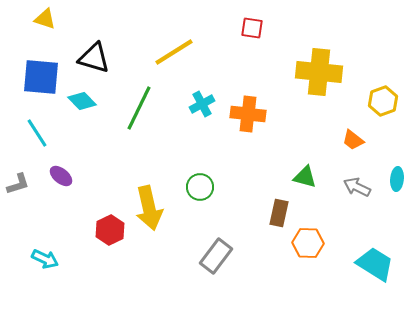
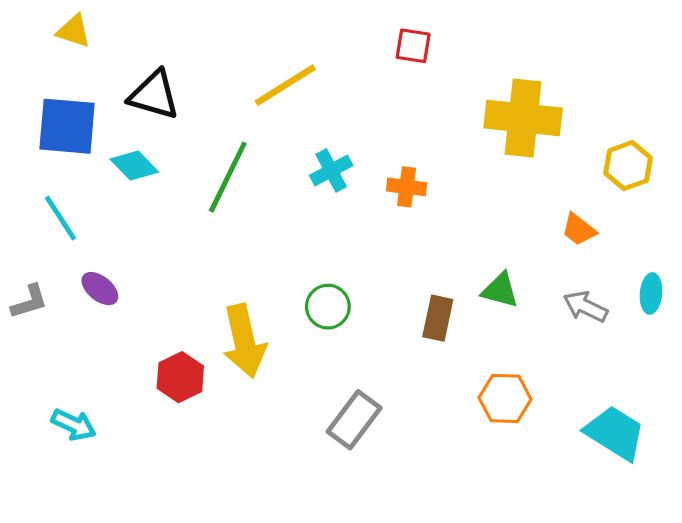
orange cross: (248, 114) -> (407, 187), size x0.7
brown rectangle: (279, 213) -> (438, 318), moved

